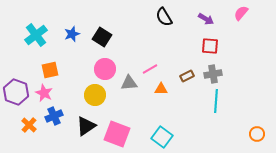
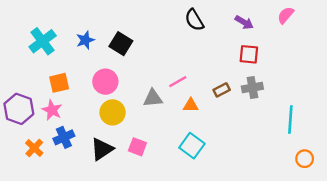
pink circle: (105, 69) -> (105, 82), moved
cyan line: (216, 101) -> (290, 120), moved
pink square: (117, 134) -> (137, 147), moved, size x0.6
cyan square: (162, 137) -> (192, 146), moved

